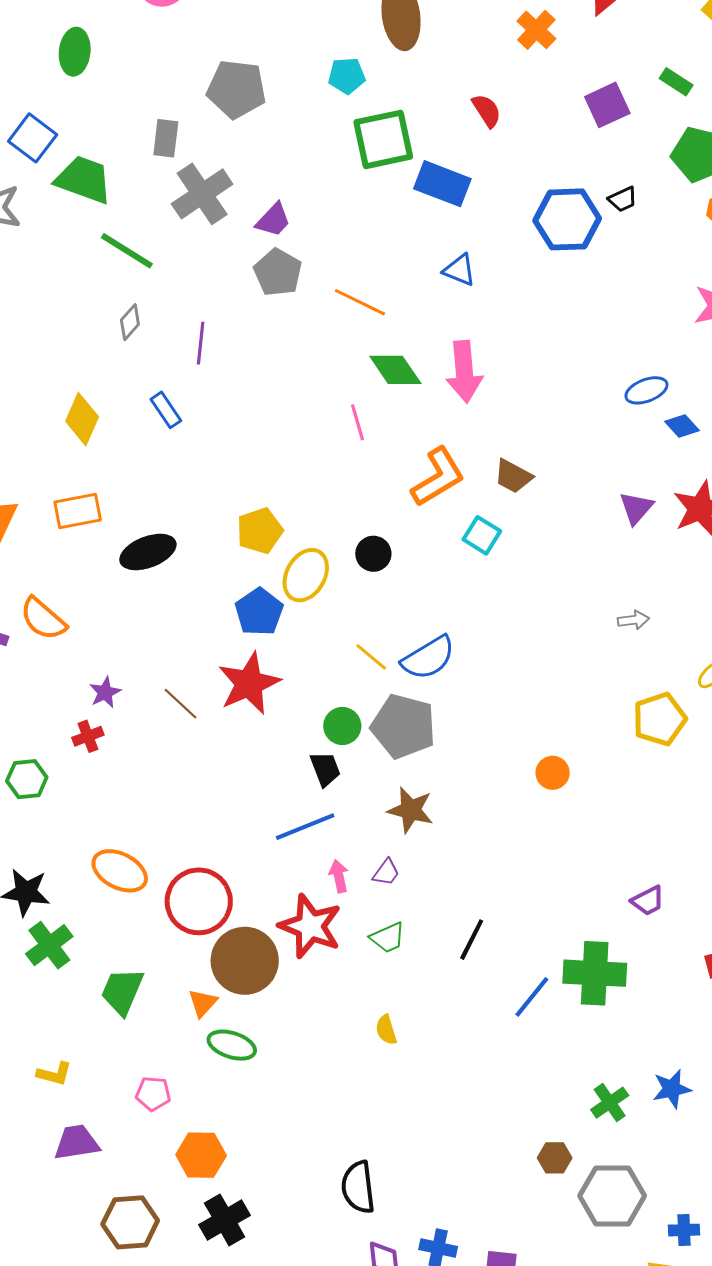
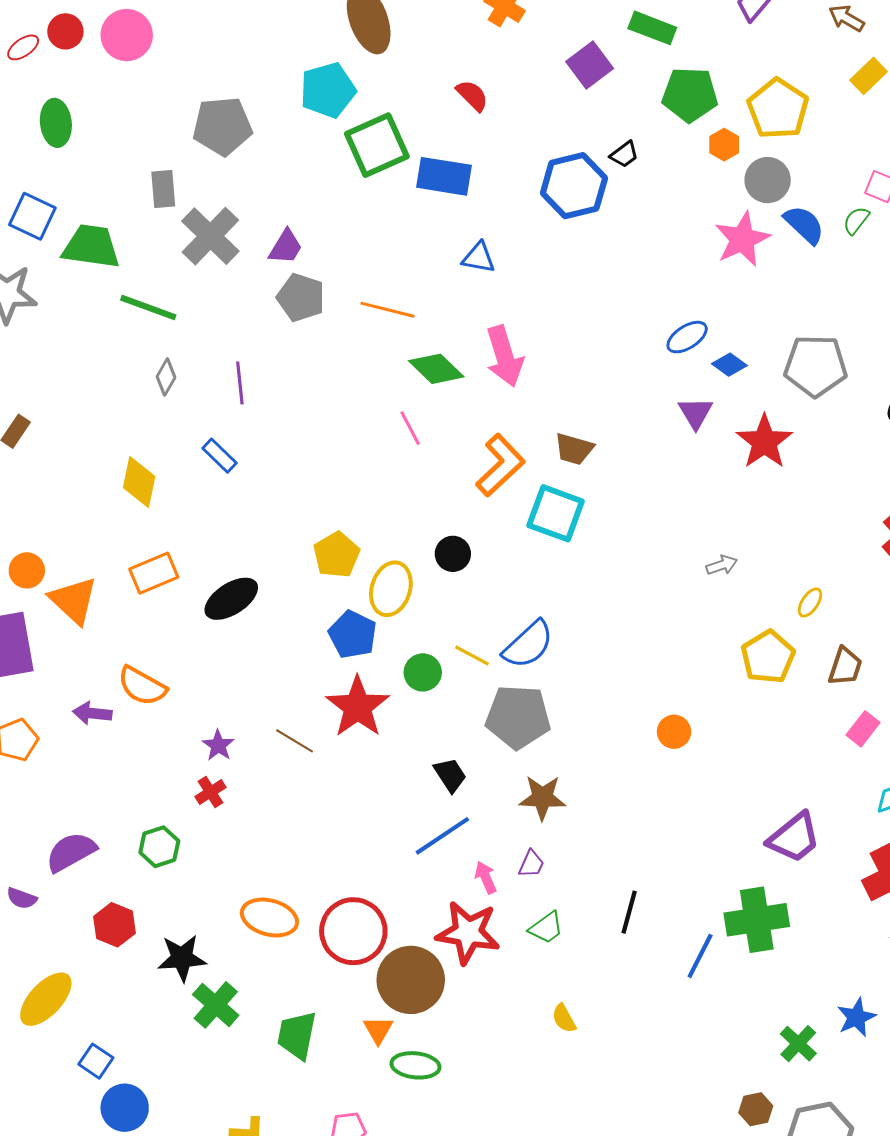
cyan pentagon: (347, 76) -> (328, 90), size x1.5
green rectangle: (676, 82) -> (652, 28), size x1.4
purple triangle: (636, 508) -> (696, 413), moved
cyan square: (482, 535) -> (556, 513), size x1.5
green circle: (342, 726) -> (423, 672), moved
purple trapezoid: (648, 901) -> (794, 838), size x1.6

